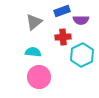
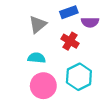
red cross: (63, 37) -> (70, 41), turned 35
cyan hexagon: (82, 55) -> (79, 77), moved

